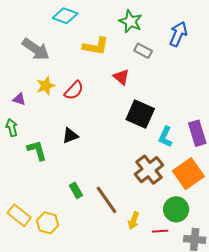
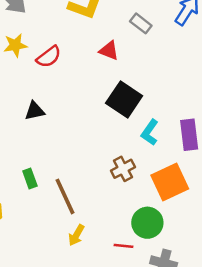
red triangle: (121, 77) -> (109, 51), turned -30
brown cross: (149, 170) -> (123, 169), size x0.7
yellow arrow: (134, 221) -> (76, 235), moved

